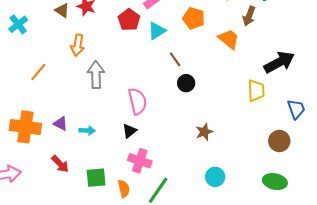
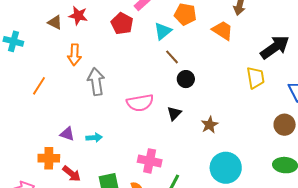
cyan cross: (18, 24) -> (13, 41), turned -30
cyan triangle: (157, 31) -> (163, 31), moved
pink semicircle: (137, 101) -> (140, 103), turned 100
orange cross: (25, 127) -> (49, 158), moved, size x0.7
black triangle: (129, 131) -> (174, 113), moved
cyan circle: (215, 177) -> (226, 168), size x1.6

